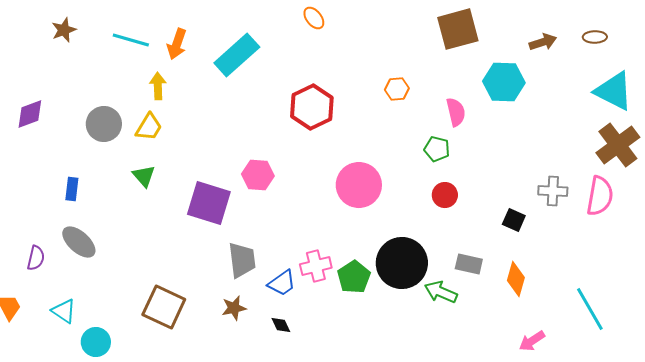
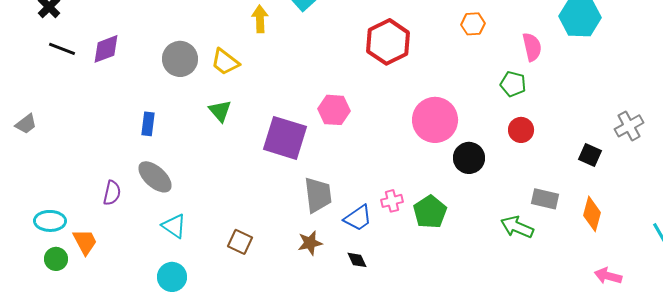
yellow arrow: (158, 86) -> (260, 19), moved
yellow trapezoid: (149, 127) -> (225, 62), turned 96
gray cross: (553, 191) -> (629, 126), turned -32
black circle: (402, 263) -> (469, 158), moved, size x0.6
pink cross: (316, 266) -> (392, 201), size x0.7
brown square: (164, 307) -> (240, 242), size x0.6
cyan triangle: (64, 311) -> (174, 226), moved
pink arrow: (532, 341) -> (608, 276), turned 48

